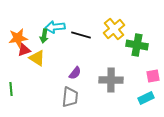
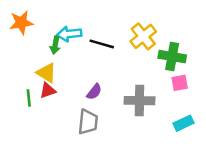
orange star: (18, 38) -> (21, 23), moved
red triangle: (24, 50) -> (48, 90), moved
pink square: (153, 76) -> (180, 83), moved
green line: (11, 89) -> (29, 98), moved

